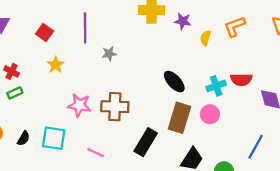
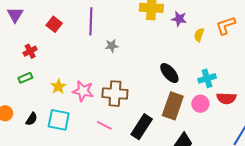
yellow star: (56, 65) -> (58, 87), moved
red cross: (12, 71) -> (30, 51), moved, turned 32
red semicircle: (241, 80) -> (226, 98), moved
pink line: (96, 153) -> (104, 125), moved

